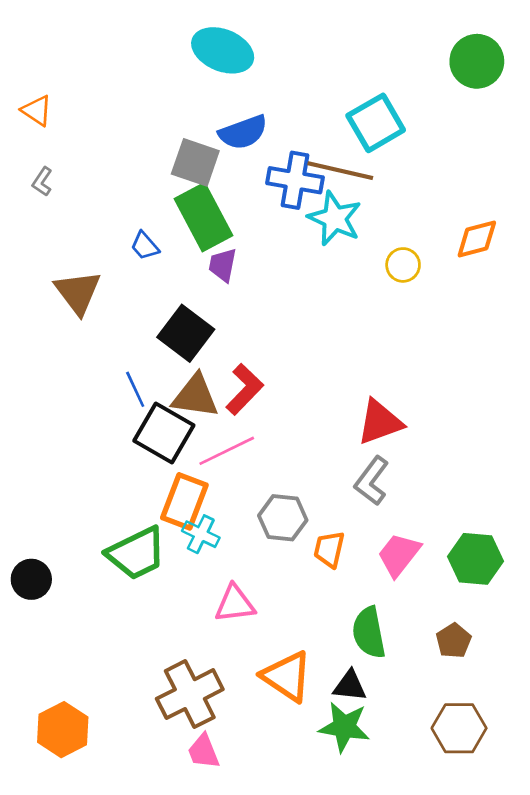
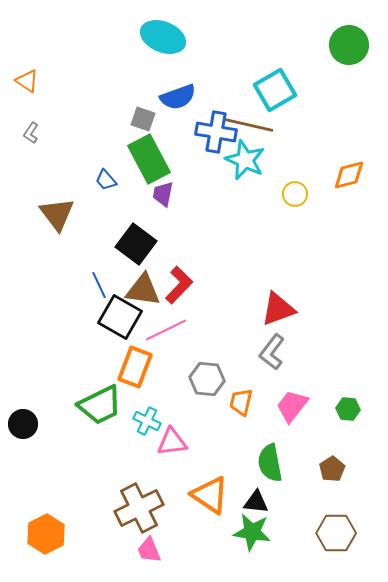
gray square: (195, 162) -> (143, 119), size x0.7
cyan cross: (201, 534) -> (147, 421), moved
green hexagon: (475, 559) -> (348, 409), size x0.6

